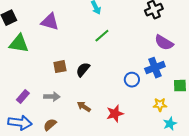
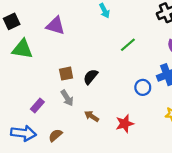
green line: (102, 36) -> (128, 45), moved
purple rectangle: (23, 97) -> (37, 105), moved
gray arrow: (52, 97) -> (67, 98), moved, turned 56

